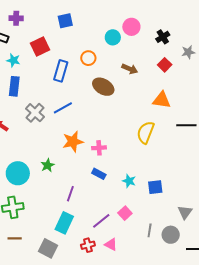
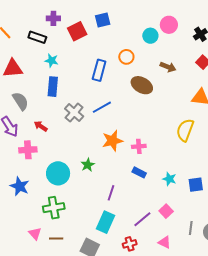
red square: (40, 47) -> (77, 31), moved
pink triangle: (111, 245) -> (165, 242), moved

